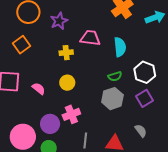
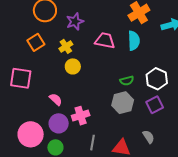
cyan semicircle: (120, 47) -> (134, 41), moved
yellow cross: (66, 53) -> (66, 46), moved, turned -32
yellow circle: (67, 83) -> (73, 66), moved
pink semicircle: (39, 89) -> (56, 99), moved

